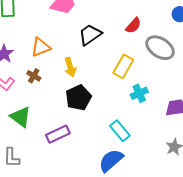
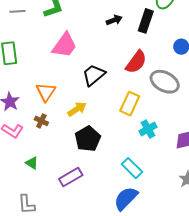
red semicircle: (133, 26) -> (136, 62), size x1.4
orange triangle: (41, 47) -> (46, 92), turned -30
yellow arrow: (70, 67) -> (77, 109), turned -102
green triangle: (21, 117) -> (32, 163), size x0.6

